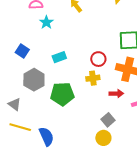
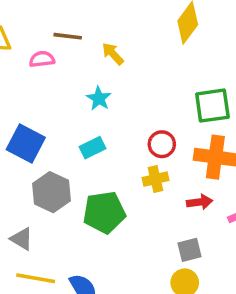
cyan star: (46, 22) -> (99, 98), moved
blue square: (22, 51) -> (26, 143), size x1.5
gray square: (108, 120) -> (189, 250), turned 32

